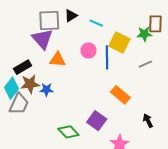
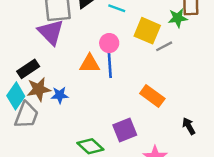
blue line: (107, 57) -> (110, 63), moved
orange triangle: (57, 59) -> (90, 64), moved
gray line: (145, 64) -> (164, 46), moved
purple square: (97, 121) -> (125, 130), turned 36

